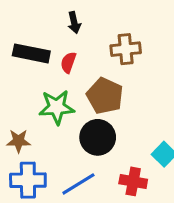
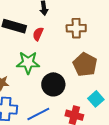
brown pentagon: (105, 96) -> (85, 65), moved

